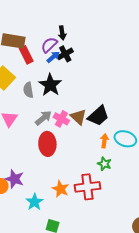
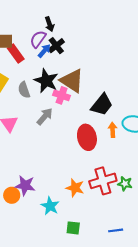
brown triangle: (78, 117) -> (72, 81), moved, size x1.4
pink cross: (61, 119) -> (62, 95), moved
red ellipse: (47, 144) -> (87, 137), moved
green star: (104, 164) -> (125, 184), moved

